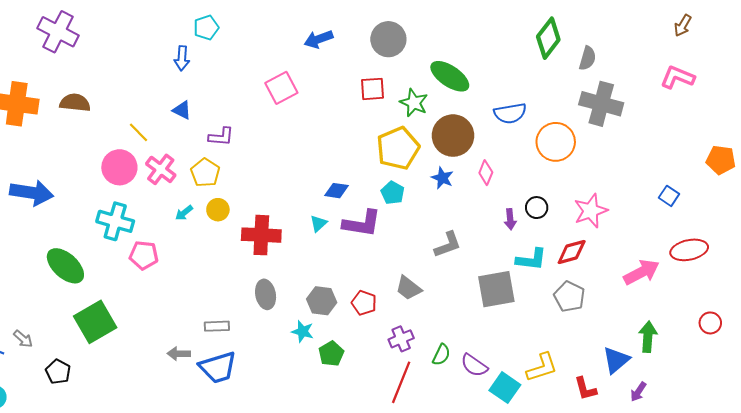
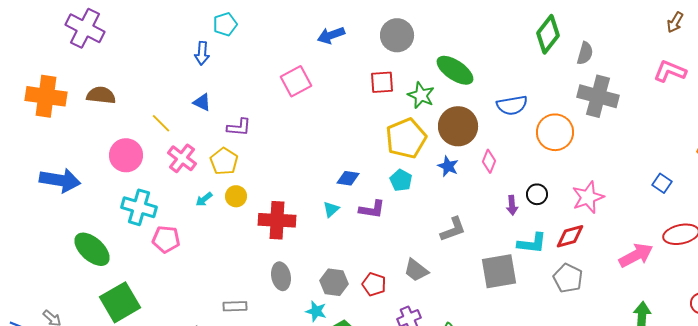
pink circle: (119, 167) -> (126, 155), moved
purple L-shape: (362, 223) -> (372, 209), size x0.7

